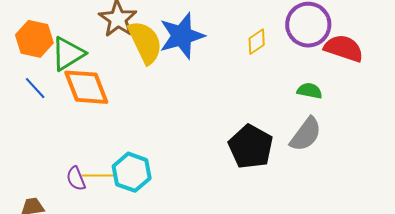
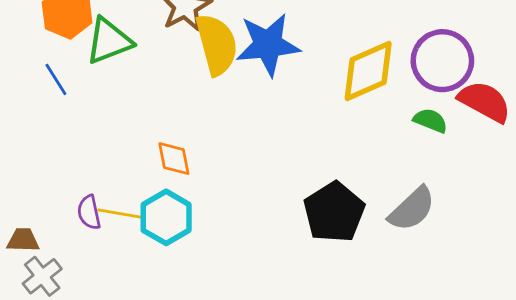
yellow diamond: (257, 42) -> (368, 71), size x1.8
orange diamond: (86, 87) -> (174, 159), moved, size x0.6
green semicircle: (310, 91) -> (430, 121), moved

